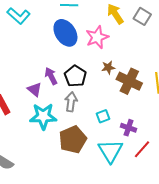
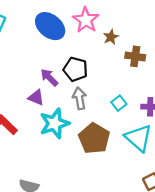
brown star: (108, 67) -> (111, 37), moved
brown cross: (129, 81) -> (135, 56), size x0.7

